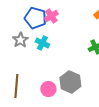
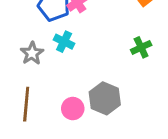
gray star: (20, 40) -> (32, 53), moved

